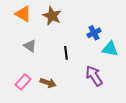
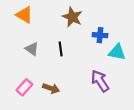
brown star: (52, 16) -> (72, 17), moved
blue cross: (94, 33) -> (100, 35), turned 32
black line: (66, 53) -> (61, 49), moved

